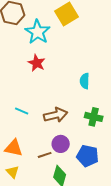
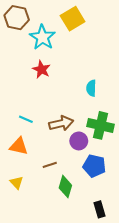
green cross: (94, 117) -> (101, 125), size x1.4
purple circle: (61, 144) -> (79, 141), moved
orange triangle: (14, 148) -> (19, 146), moved

